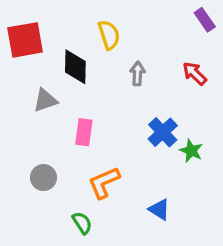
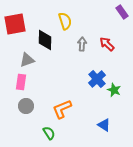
red arrow: (195, 73) -> (107, 44), moved
pink rectangle: (84, 132) -> (21, 82), moved
blue triangle: (159, 209) -> (104, 125), moved

